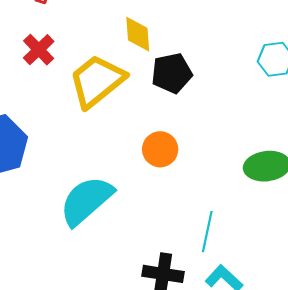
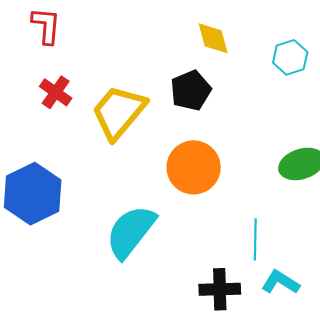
yellow diamond: (138, 34) -> (213, 38), moved
orange circle: (160, 149) -> (194, 167), size x1.5

